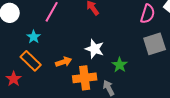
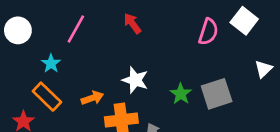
gray square: (155, 44) -> (217, 94), moved
green star: (120, 65) -> (181, 94), moved

